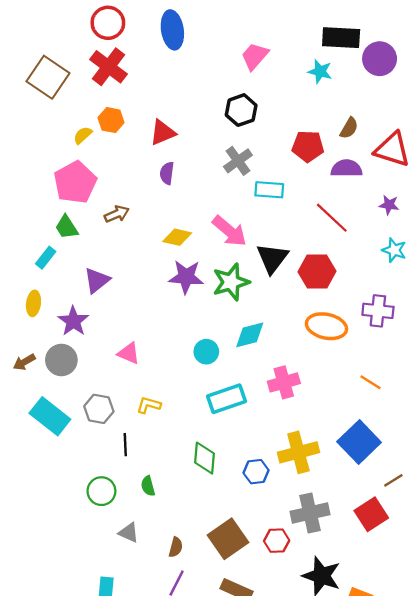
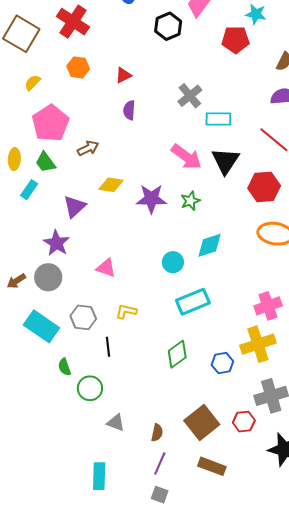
black hexagon: (241, 110) -> (168, 26), moved
red triangle: (163, 132) -> (123, 75), size x0.7
yellow semicircle: (83, 135) -> (32, 83), moved
red pentagon: (308, 146) -> (235, 40), moved
yellow diamond: (177, 237) -> (111, 185), moved
black triangle: (272, 258) -> (225, 161), moved
green star: (231, 282) -> (190, 201), size x0.6
yellow ellipse: (33, 303) -> (14, 159), moved
pink cross: (284, 382) -> (268, 306), moved
green diamond: (205, 458) -> (177, 354), turned 52
green semicircle: (148, 486) -> (64, 367), moved

